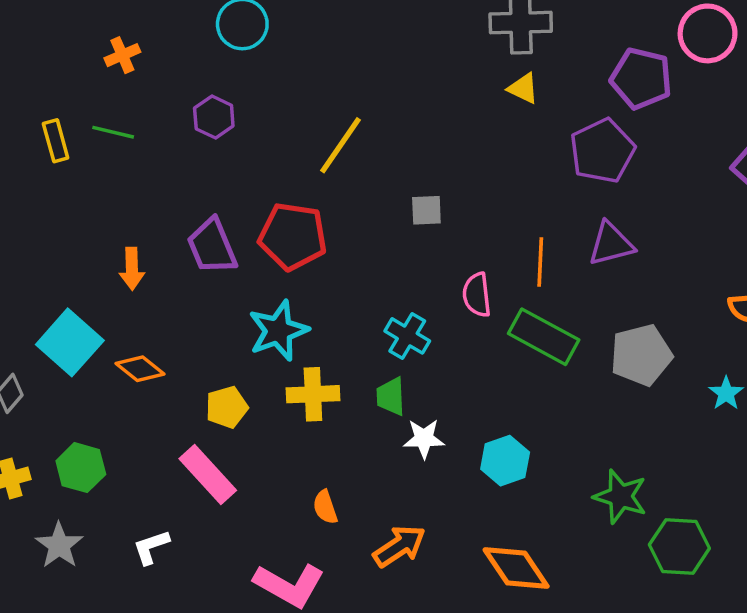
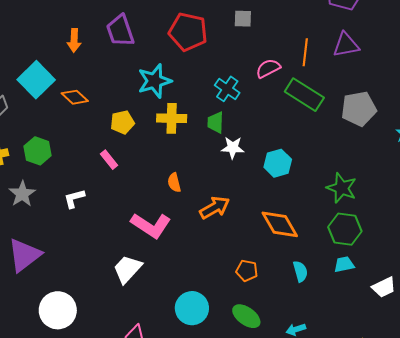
red pentagon: (293, 236) -> (188, 32), moved
pink semicircle: (477, 295) -> (268, 68), turned 65
pink rectangle: (208, 475) -> (109, 160), size x0.6
green hexagon: (679, 547) -> (345, 229), moved

